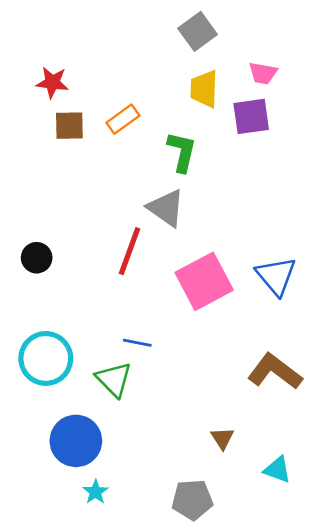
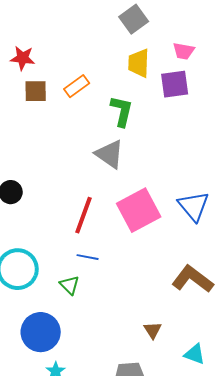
red line: (130, 251) -> (84, 215), moved
green triangle: (114, 379) -> (70, 285), size x0.7

